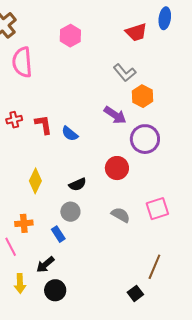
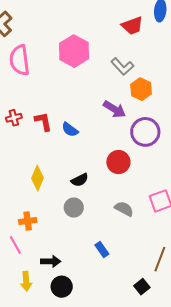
pink hexagon: (70, 36) -> (74, 51), moved, size x1.4
blue rectangle: (58, 234) -> (102, 250), moved
black arrow: (45, 265) -> (51, 261), turned -138

